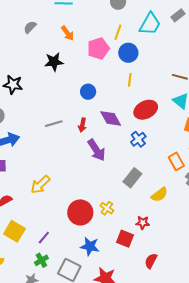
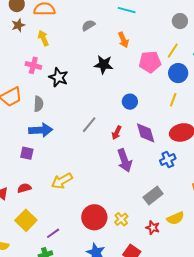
gray line: (54, 124) -> (89, 125), turned -48
red star: (143, 223) -> (153, 228), moved

